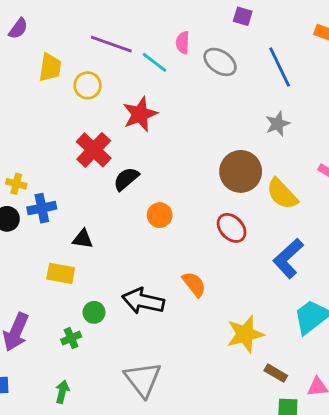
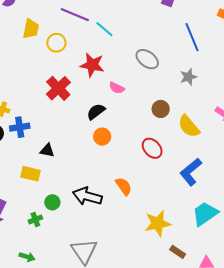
pink semicircle: (183, 43) -> (117, 88), moved, turned -70
gray ellipse: (220, 62) -> (147, 59), moved
red star: (140, 114) -> (92, 65), turned 30
brown circle: (241, 171) -> (161, 109), size x0.6
black semicircle: (126, 179) -> (96, 112), moved
green arrow: (62, 392) -> (27, 257), turned 91

